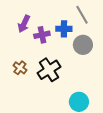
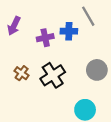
purple arrow: (24, 24) -> (14, 26), moved
gray circle: (83, 45) -> (97, 70), moved

